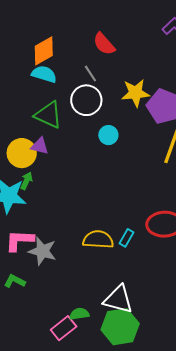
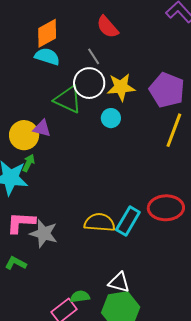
yellow star: (136, 93) -> (121, 87), moved
green triangle: (48, 115) -> (68, 99), moved
cyan rectangle: (127, 238) -> (128, 221), size x1.6
white triangle: (118, 299) -> (119, 282), size x0.7

